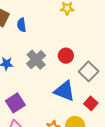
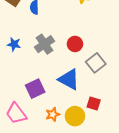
purple square: (15, 103) -> (35, 89), moved
red square: (91, 103) -> (94, 103), moved, turned -32

